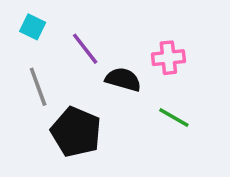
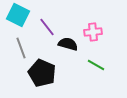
cyan square: (33, 27) -> (18, 15), size x1.6

